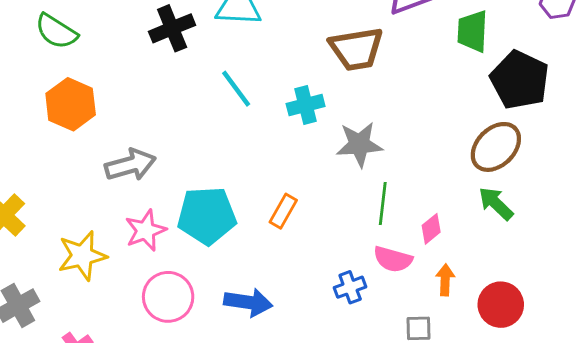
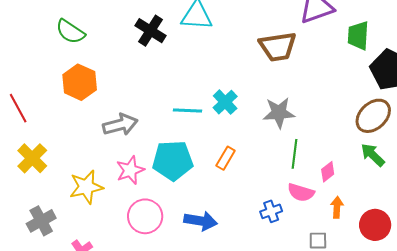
black cross: (172, 28) -> (150, 31), turned -36
cyan line: (236, 89) -> (188, 110), moved, turned -52
cyan cross: (306, 105) -> (225, 102), moved, turned -30

